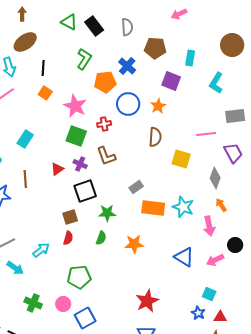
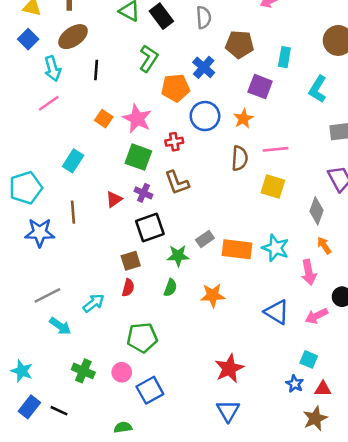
orange square: (45, 93) -> (104, 119), moved
pink line: (206, 134) -> (275, 149), moved
gray rectangle: (136, 187) -> (205, 239), moved

